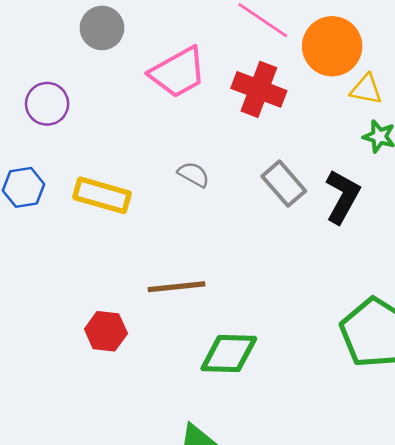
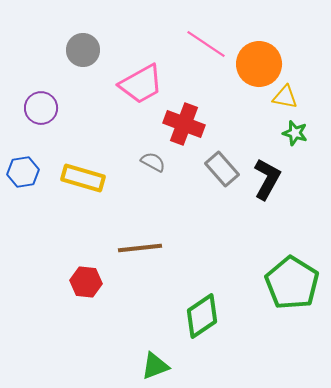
red cross: (259, 89) -> (184, 124), moved
green diamond: (229, 353) -> (202, 316), moved, turned -36

